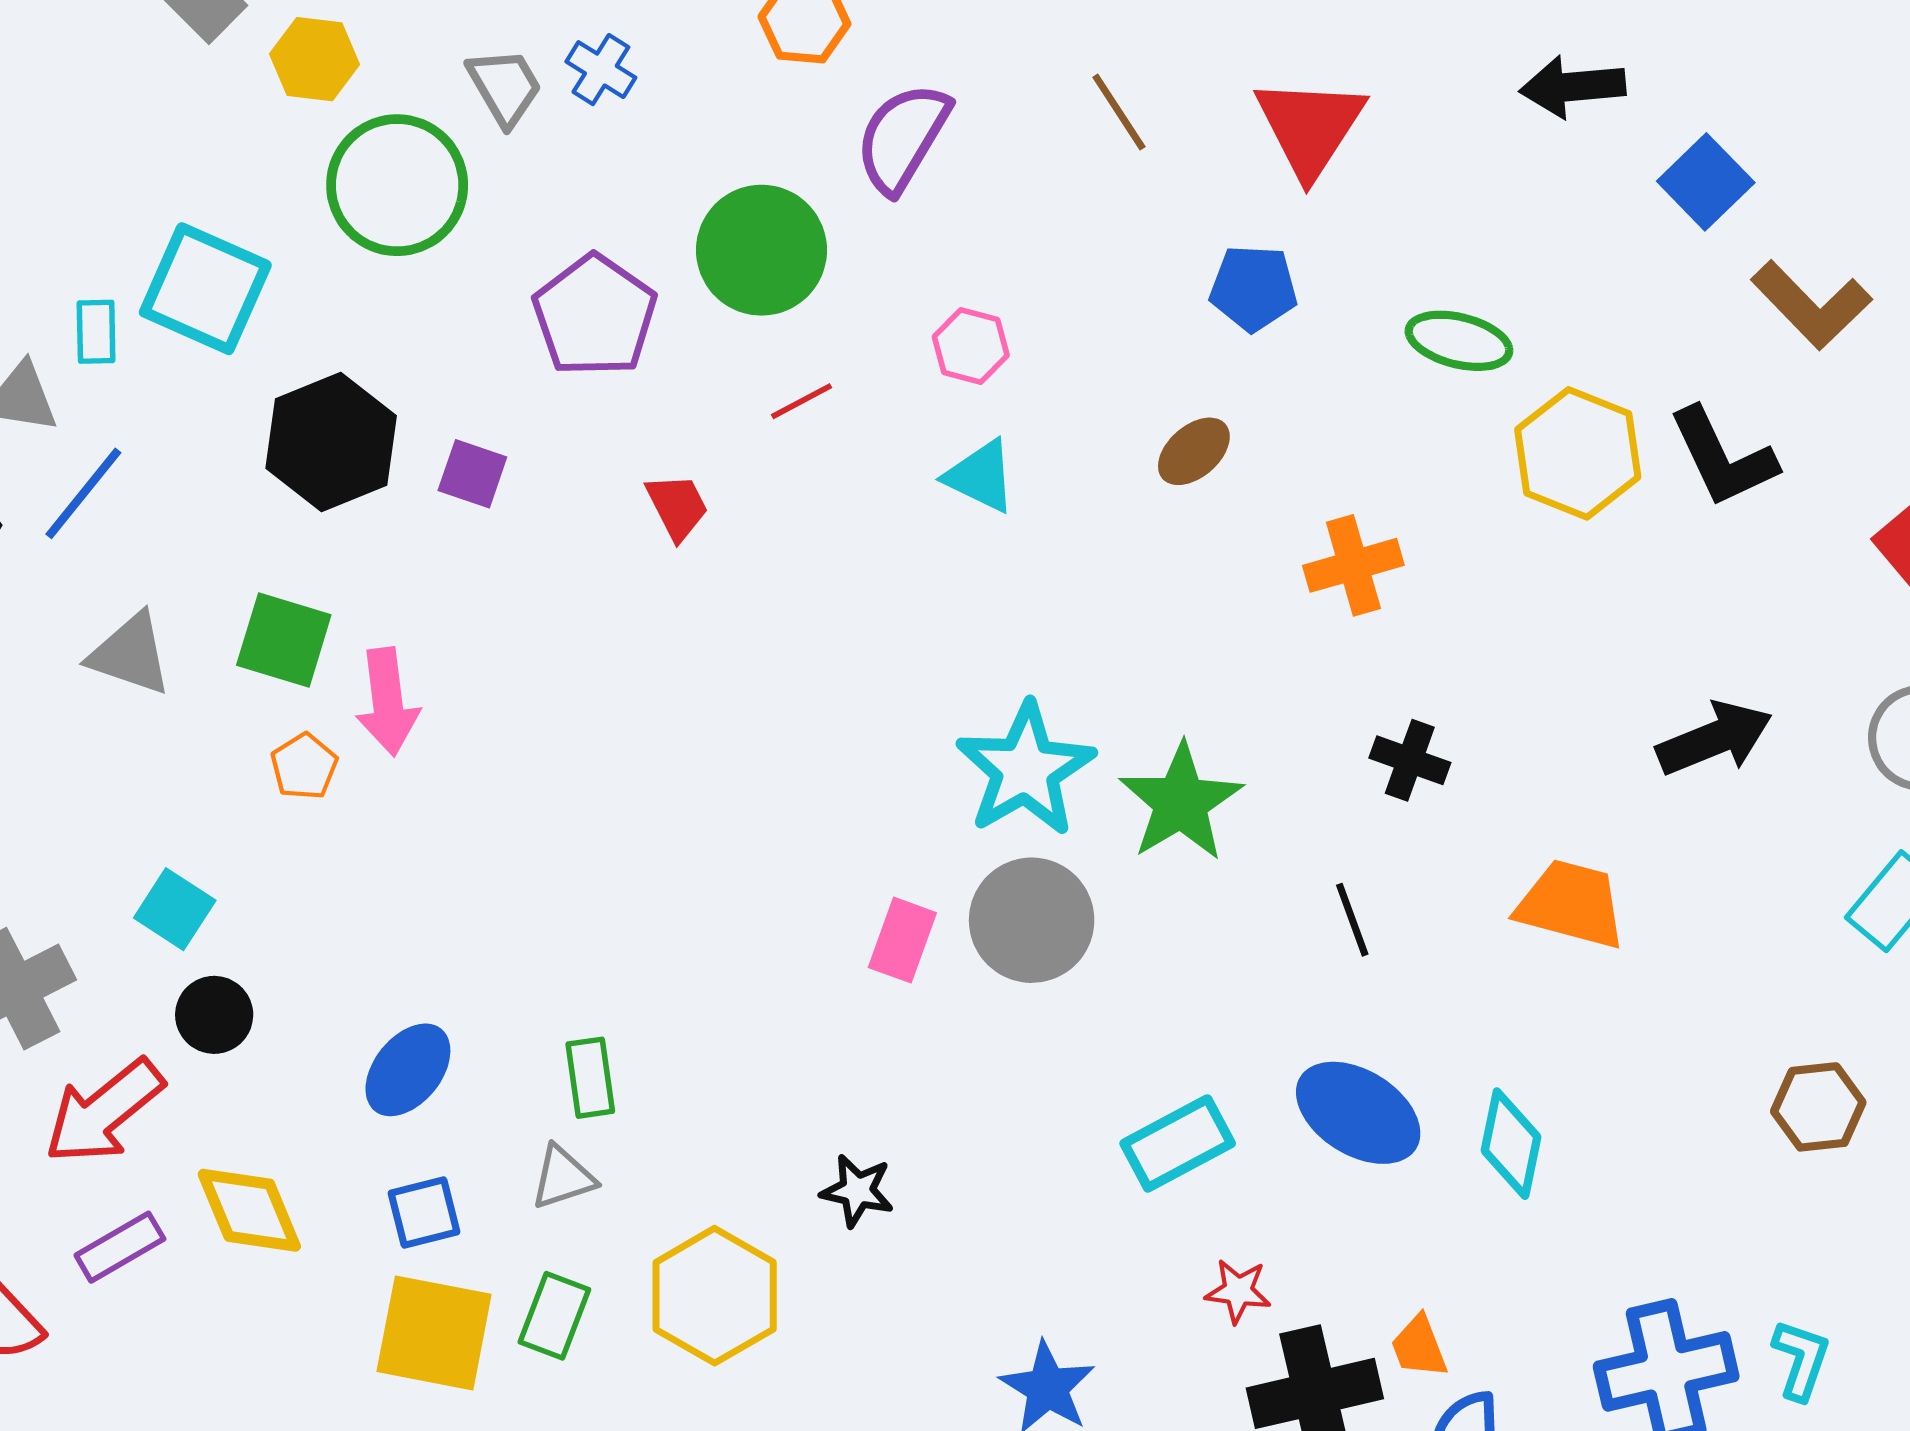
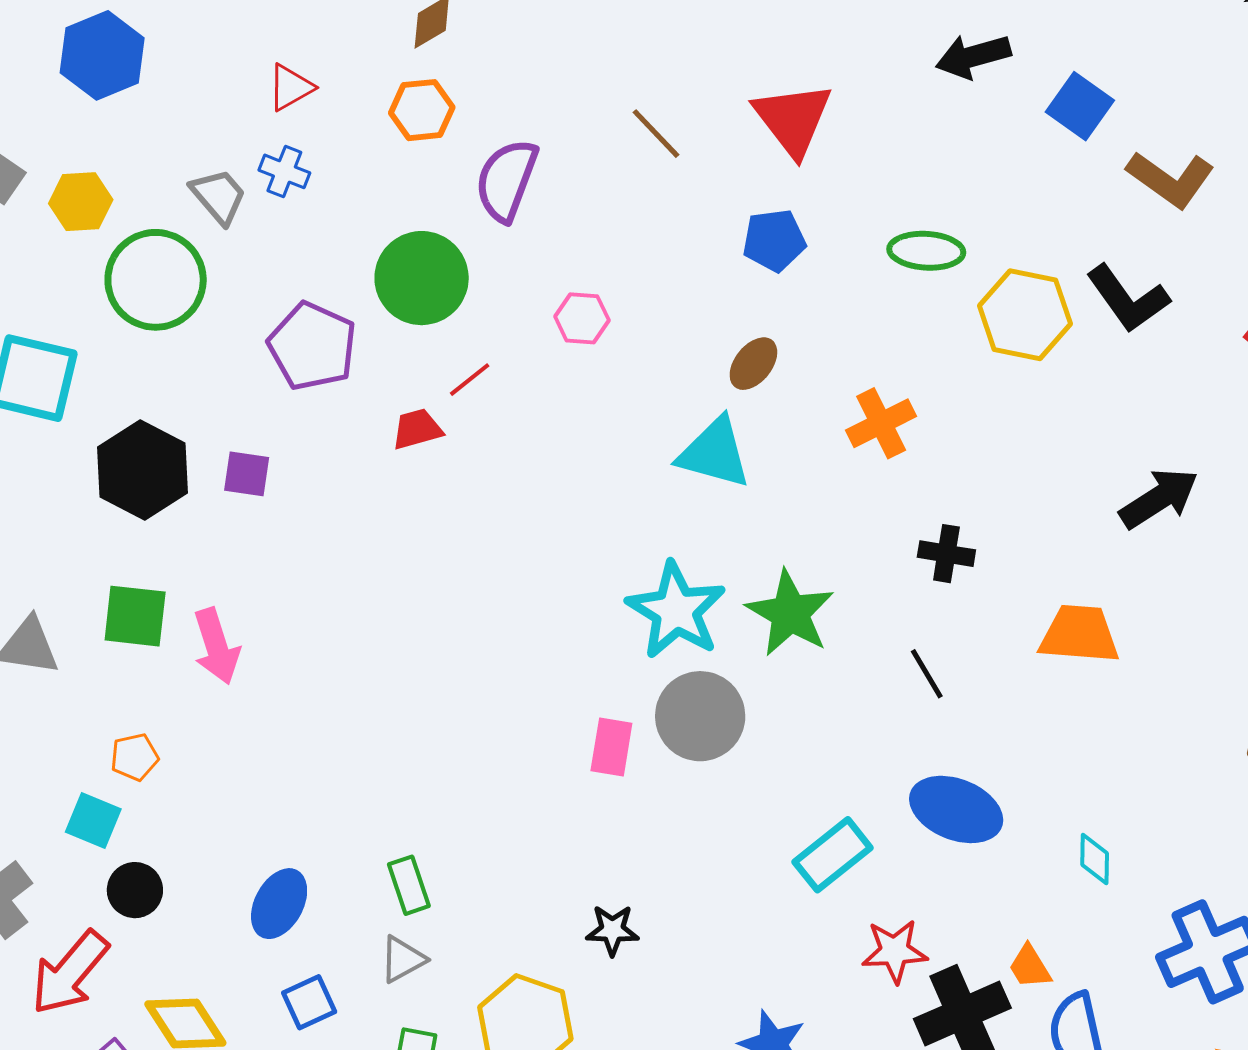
cyan triangle: (981, 476) -> (714, 453), moved, size x1.4
red trapezoid: (677, 507) -> (417, 429), moved, turned -68
orange pentagon: (304, 766) -> (135, 757), moved, turned 30
cyan diamond: (1511, 1144) -> (1095, 859), moved, size x0.7
red star: (1238, 1291) -> (895, 951), size x1.4

